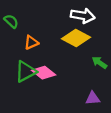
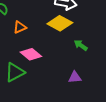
green triangle: (26, 72) -> (15, 72), moved

